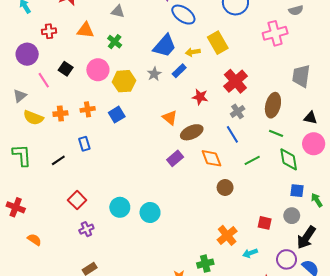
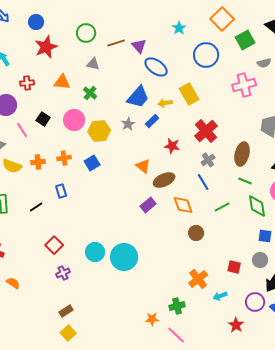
cyan circle: (150, 213) -> (124, 257), size x1.4

